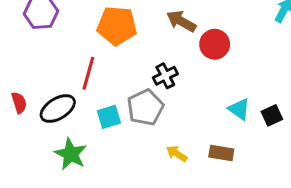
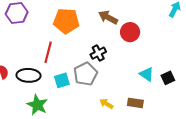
black ellipse: (58, 109) -> (29, 75), turned 35

